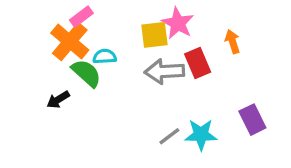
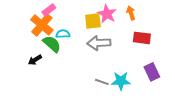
orange arrow: (233, 42) -> (131, 13), moved
red rectangle: (198, 63) -> (142, 38), moved, turned -60
gray line: (169, 136) -> (102, 82), turned 56

